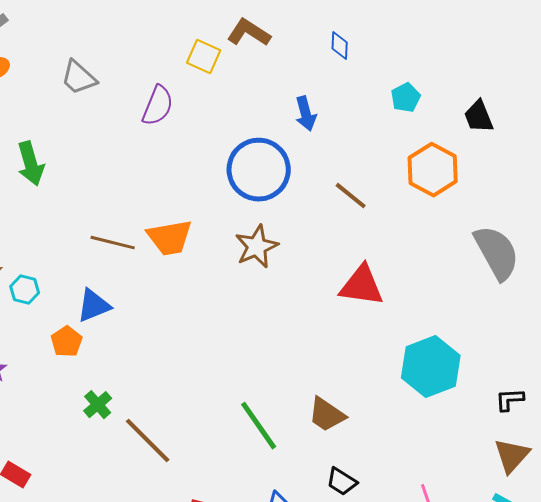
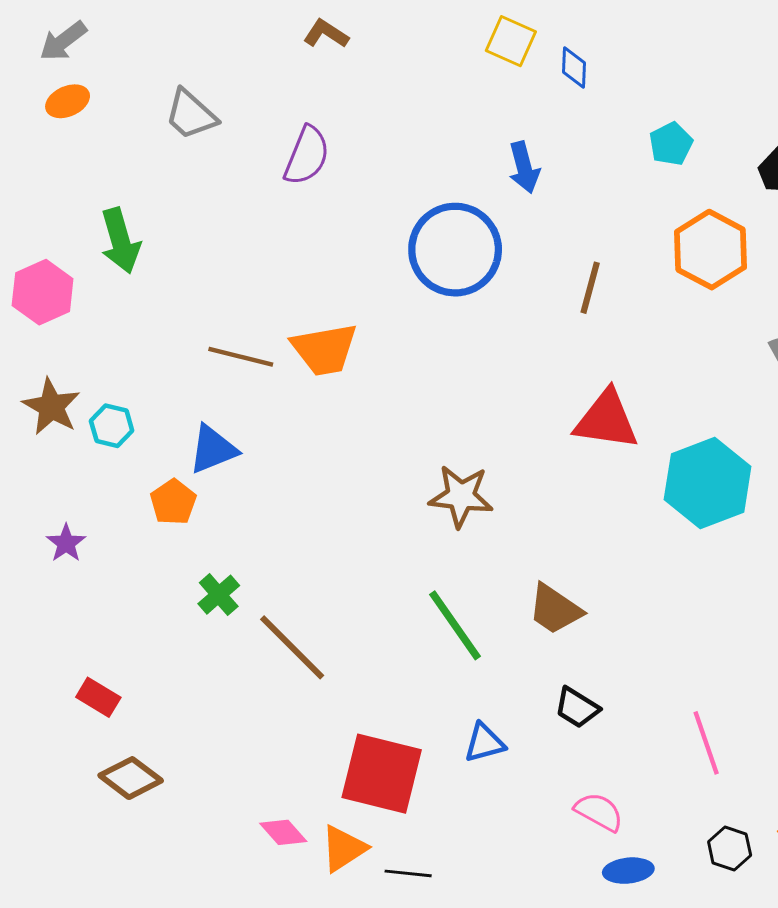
brown L-shape: (249, 33) -> (326, 34), moved, size x0.7
yellow square: (204, 57) -> (511, 41), moved
brown line: (351, 196) -> (590, 288), turned 66
brown star: (257, 247) -> (461, 496), moved, turned 30
cyan hexagon: (431, 367) -> (708, 483), moved

